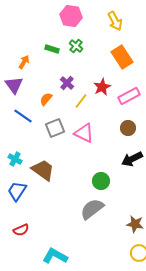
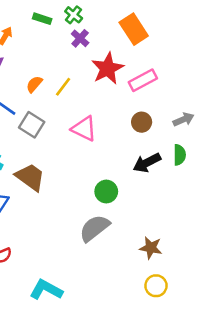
purple cross: (67, 83) -> (80, 38), moved
red star: (102, 87) -> (108, 68), size x1.4
yellow line: (81, 101) -> (63, 87), moved
gray square: (55, 128) -> (32, 125), moved, turned -36

